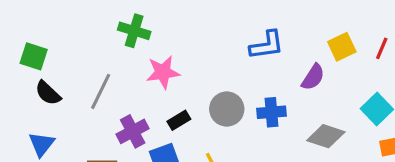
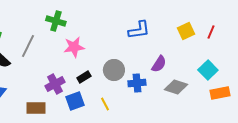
purple semicircle: (313, 77) -> (159, 64), moved
gray line: (101, 91) -> (28, 46), moved
blue cross: (271, 112) -> (137, 83), moved

